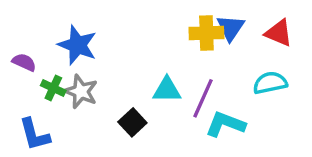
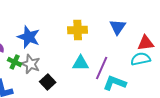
yellow cross: (206, 33) -> (78, 30), moved
red triangle: (279, 33) -> (146, 43), moved, turned -30
black square: (132, 122) -> (48, 82), moved

